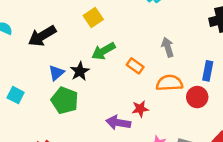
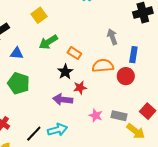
gray arrow: (168, 47) -> (112, 37), moved
black star: (80, 71) -> (65, 72), moved
blue triangle: (56, 73) -> (17, 53), moved, turned 48

